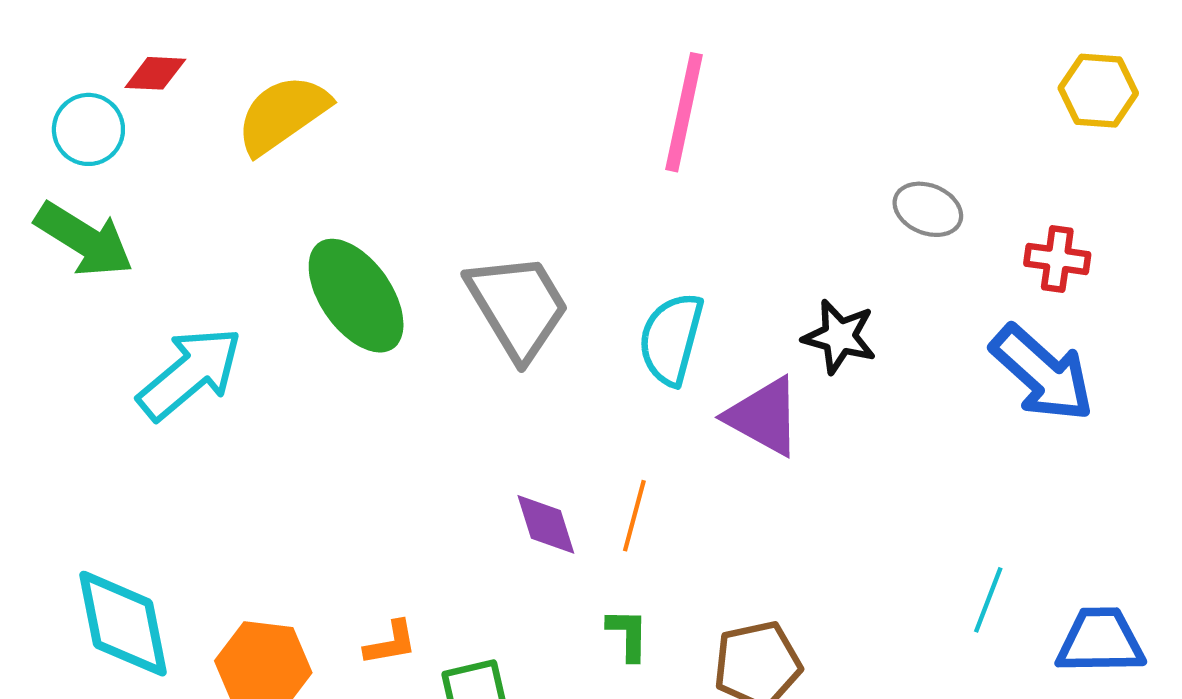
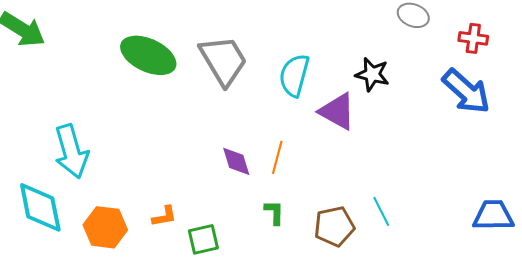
green ellipse: (356, 296) -> (148, 55), turned -30
cyan arrow: (190, 373) -> (71, 151), moved, turned 114
cyan line: (988, 600) -> (381, 211), moved, turned -48

